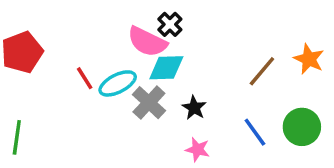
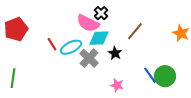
brown line: (262, 71) -> (135, 31), moved
black star: (194, 108) -> (115, 53), moved
green circle: (302, 127) -> (165, 76), moved

